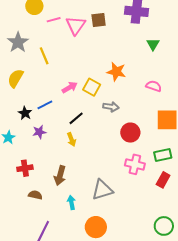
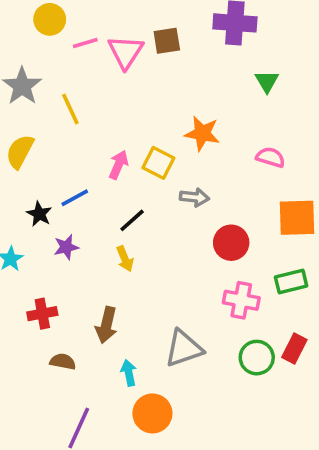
pink arrow: (70, 87) -> (118, 165), turned -35
red rectangle: (163, 180) -> (294, 348), moved
green circle: (164, 226) -> (257, 358), moved
orange circle: (96, 227) -> (152, 413), moved

